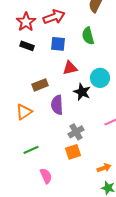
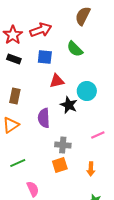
green semicircle: (88, 36) -> (75, 49), turned -30
brown rectangle: (40, 85) -> (15, 96), moved, turned -56
gray cross: (76, 132) -> (63, 145), turned 35
orange arrow: (104, 168) -> (91, 169), moved, turned 112

